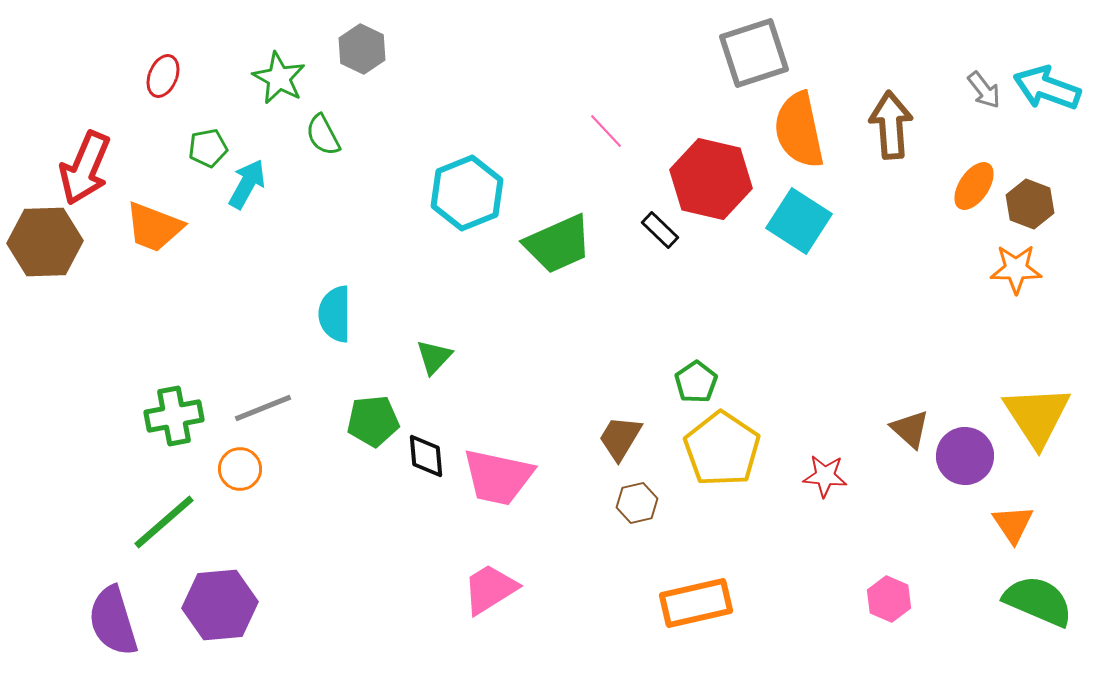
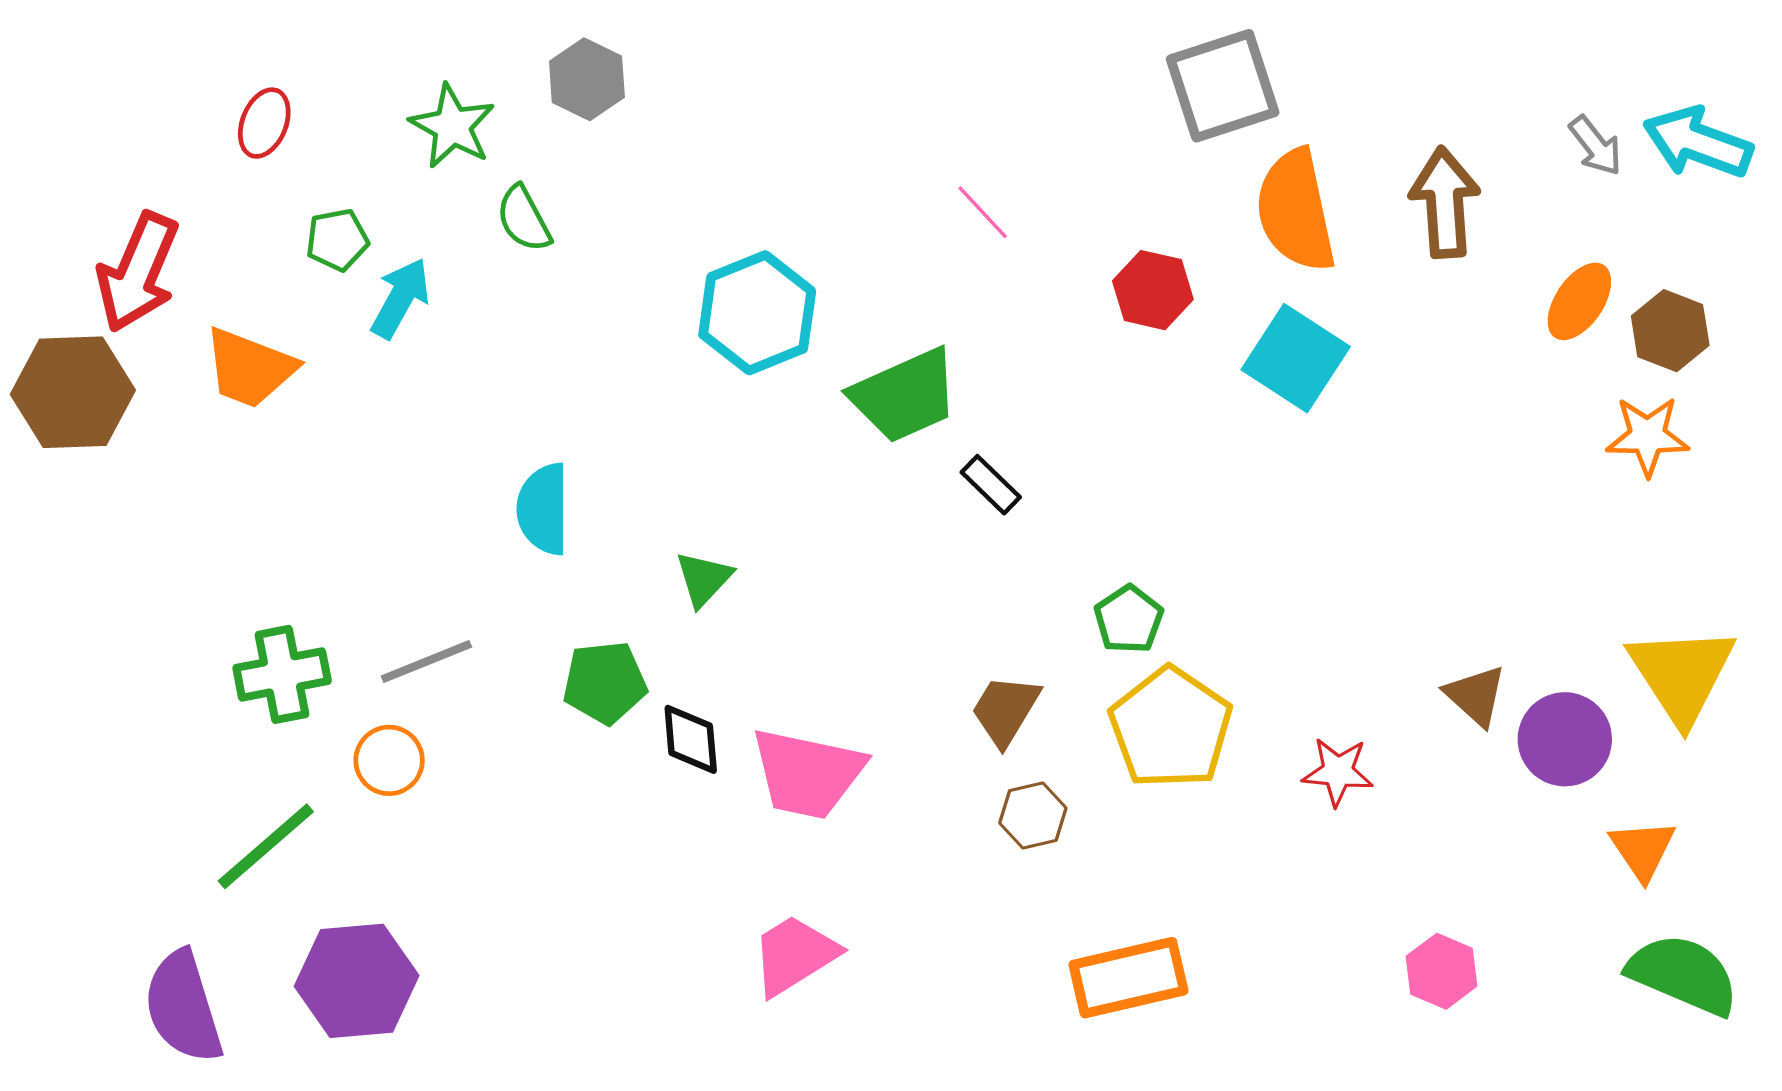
red hexagon: (711, 179) -> (1153, 290), size x0.6
black rectangle: (660, 230) -> (991, 485), moved

